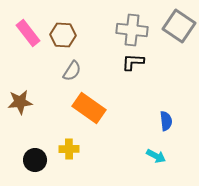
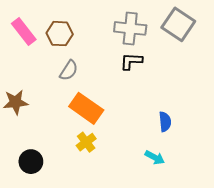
yellow cross: (69, 149) -> (86, 142), moved, turned -36

